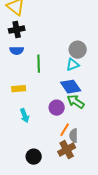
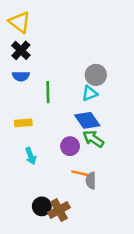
black cross: (17, 30) -> (21, 50), turned -35
orange line: (65, 130) -> (80, 173), turned 72
brown cross: (67, 150) -> (59, 210), moved

